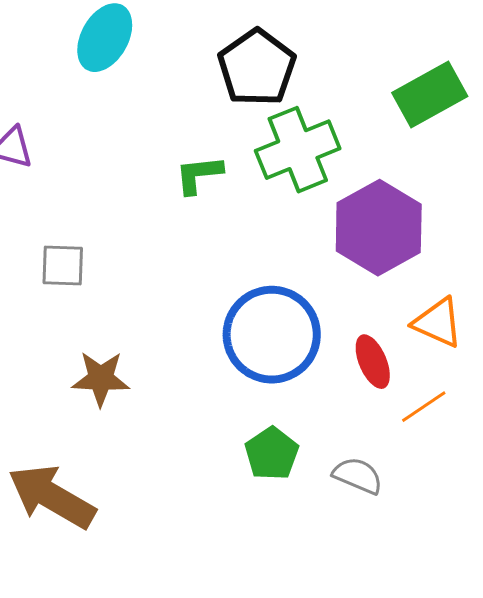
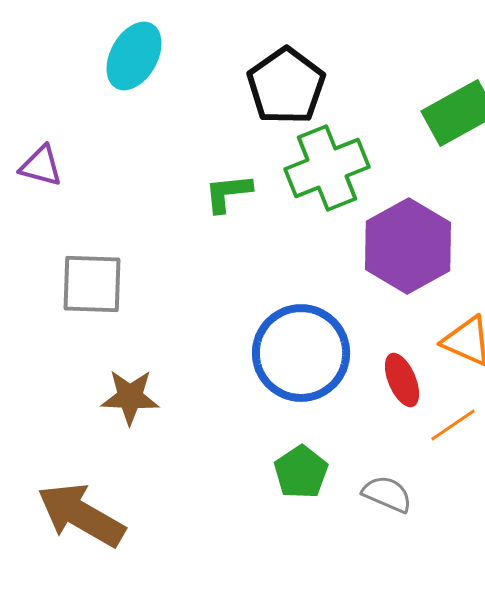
gray square: (63, 266) -> (92, 284), size x1.4

